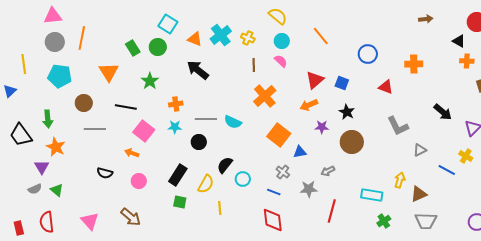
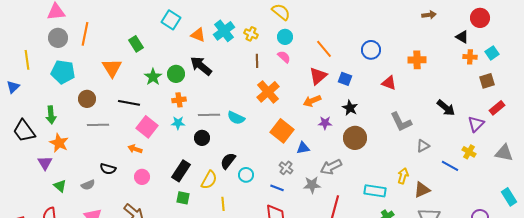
orange line: (321, 36) -> (324, 49), moved
green circle: (158, 47) -> (176, 74), moved
gray arrow: (328, 171) -> (331, 167), size x1.5
gray semicircle: (35, 189) -> (88, 185), moved

